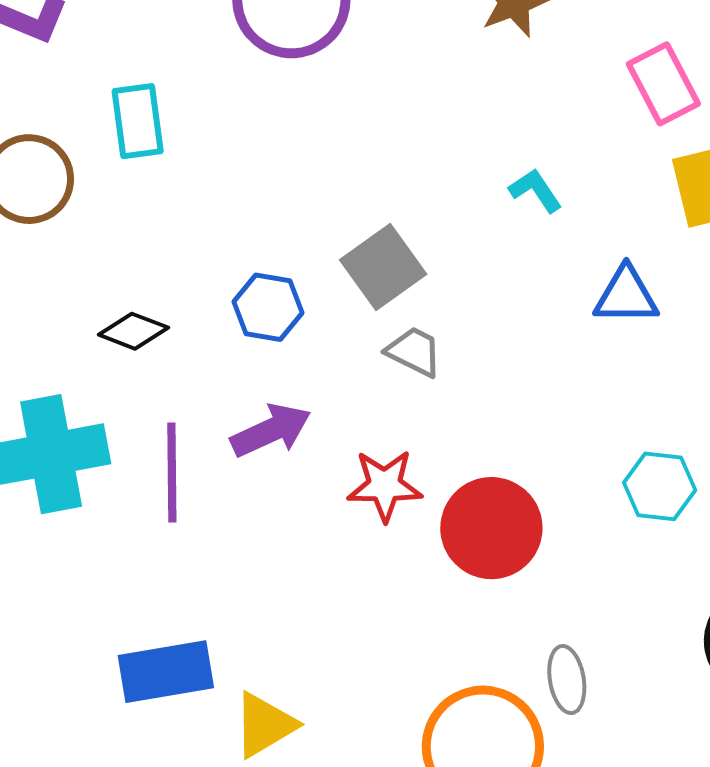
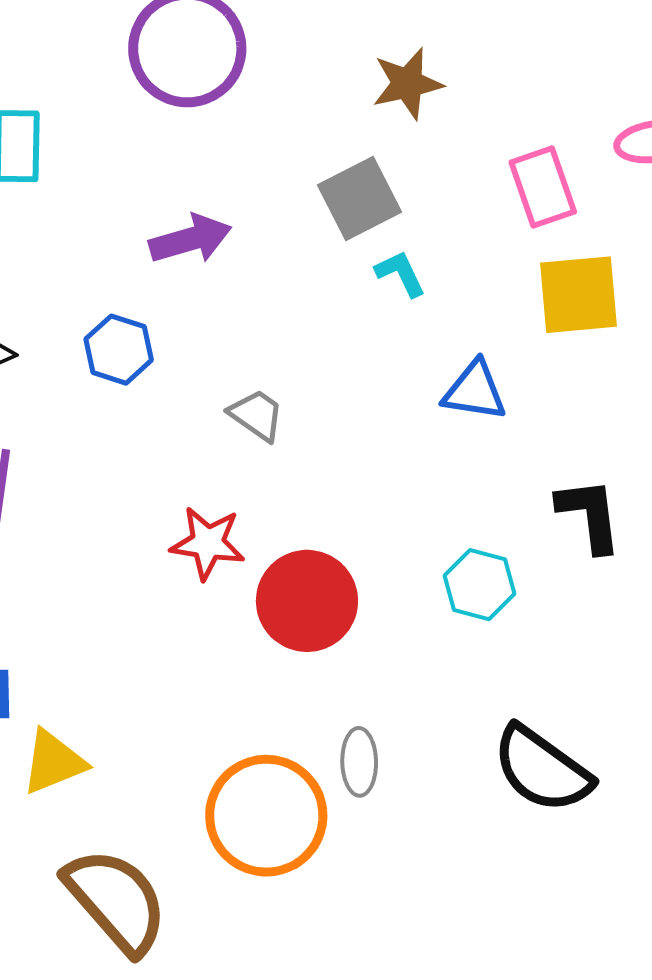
gray square: (383, 267) -> (359, 199), moved
purple arrow: (271, 430) -> (190, 239), moved

